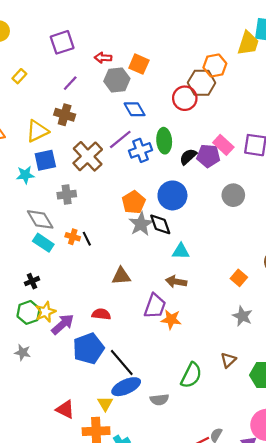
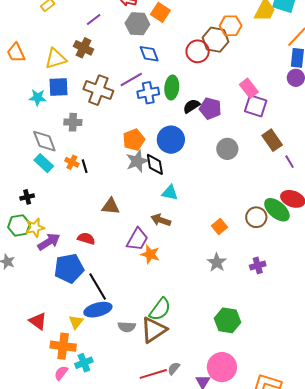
pink rectangle: (223, 145) -> (249, 88), moved
brown cross: (88, 156) -> (98, 90), turned -36
brown triangle: (228, 360) -> (154, 330), moved, size x1.8

